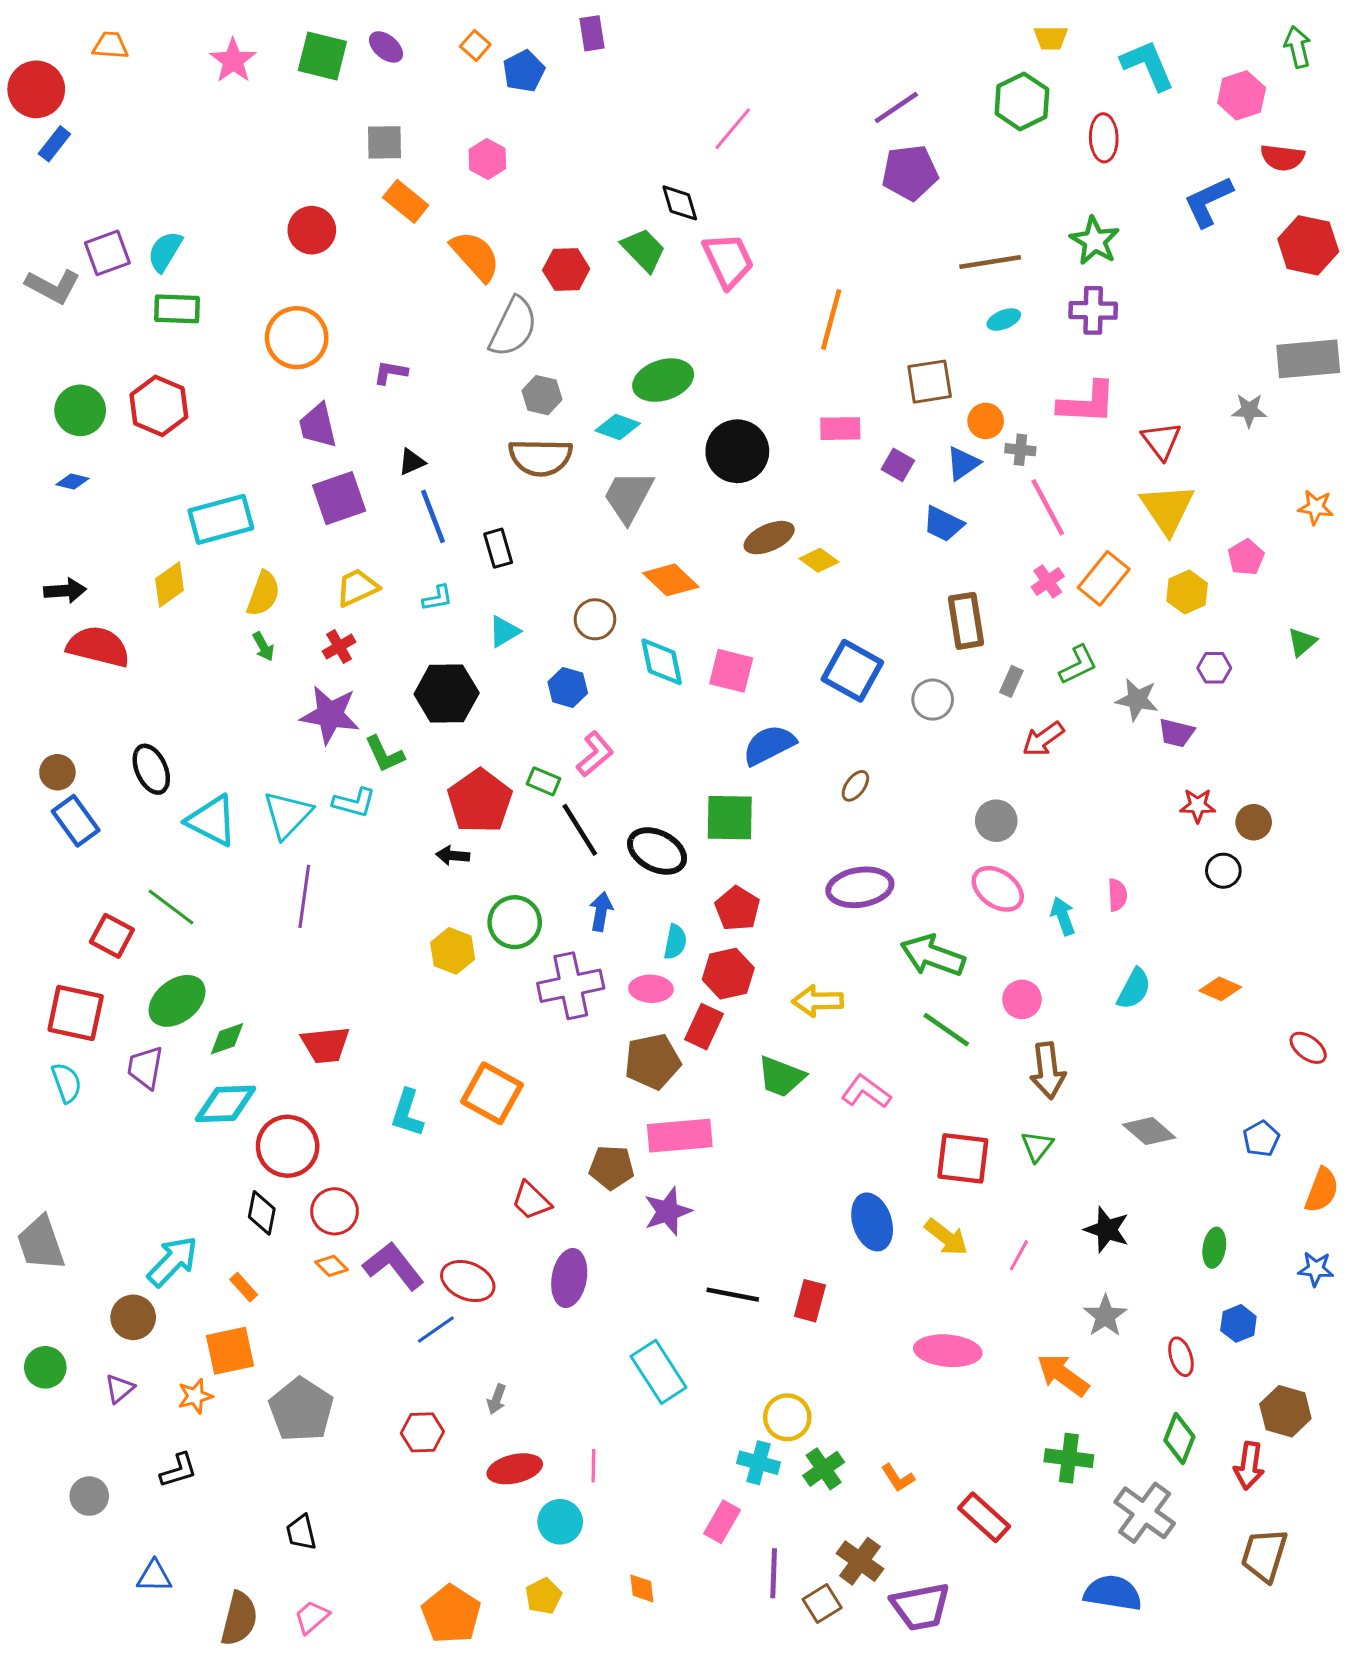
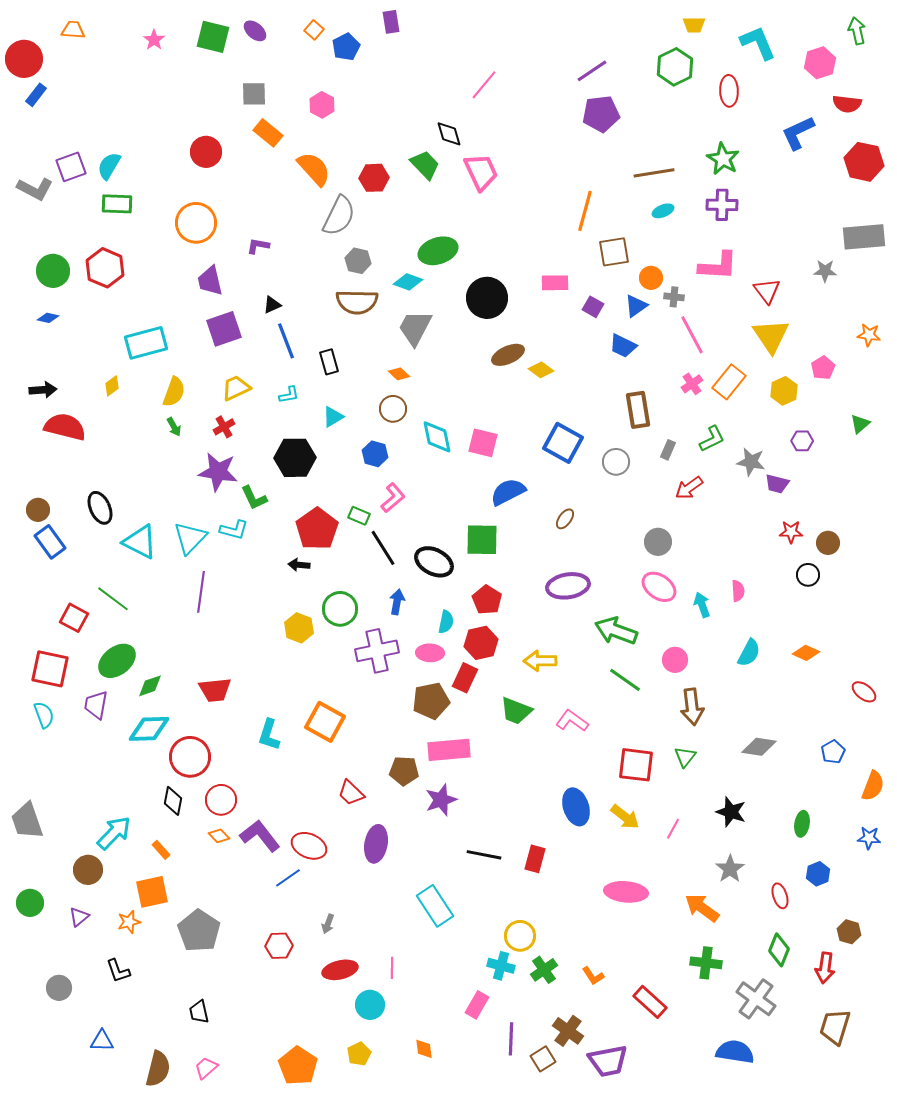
pink star: (233, 61) -> (154, 40), size x0.7
orange line: (831, 320) -> (585, 211), moved
orange diamond: (671, 580) -> (399, 374), moved, size x0.6
yellow diamond: (169, 584) -> (112, 386), size x0.7
gray diamond: (1149, 1131) -> (759, 747), turned -32
brown hexagon: (1285, 1411) -> (849, 932), size x0.7
black L-shape: (179, 1470) -> (118, 971), turned 88

